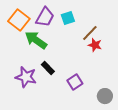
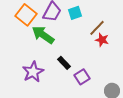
black rectangle: (48, 68) -> (64, 63), moved
purple star: (26, 77) -> (33, 72), turned 30

